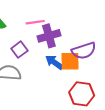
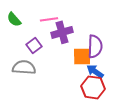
purple semicircle: (84, 51) -> (95, 46), turned -70
blue arrow: (54, 62) -> (95, 71), moved

